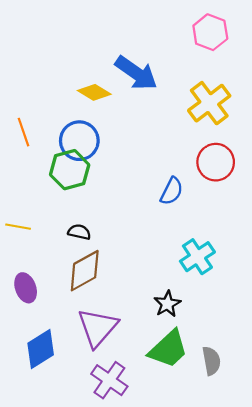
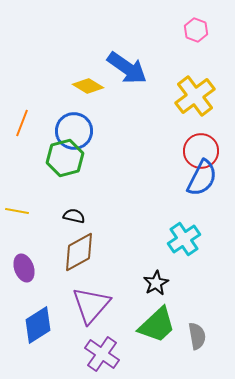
pink hexagon: (210, 32) -> (196, 30), size x0.7
orange line: (23, 132) -> (22, 123), turned 40
blue semicircle: (172, 191) -> (202, 178), moved, size x1.4

